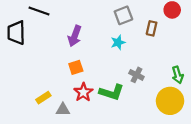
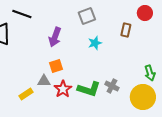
gray square: (123, 15) -> (87, 16), moved
gray cross: (136, 75) -> (112, 86), moved
gray triangle: (63, 110) -> (44, 81), moved

